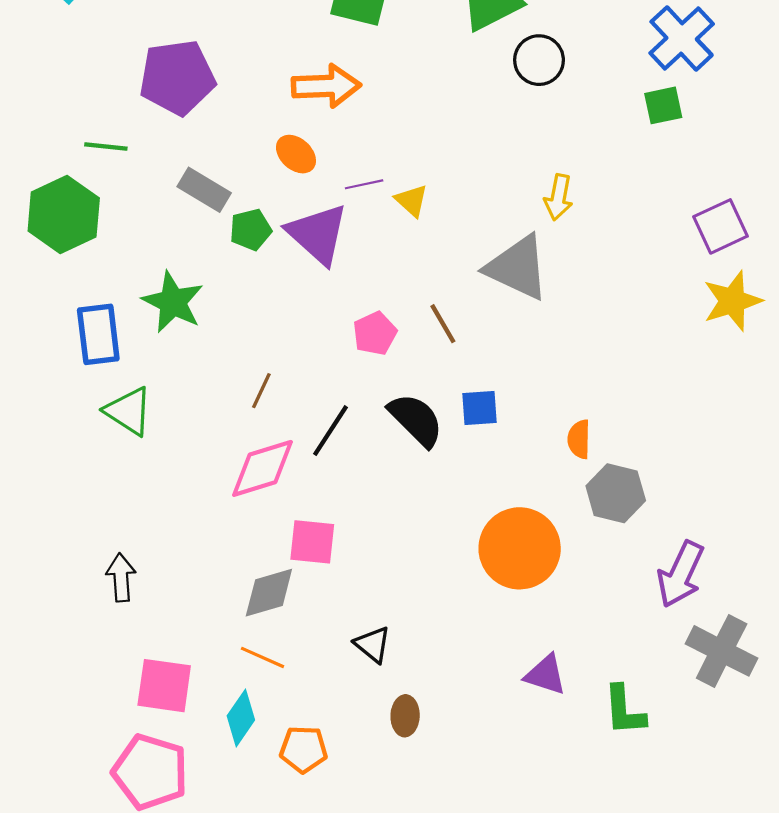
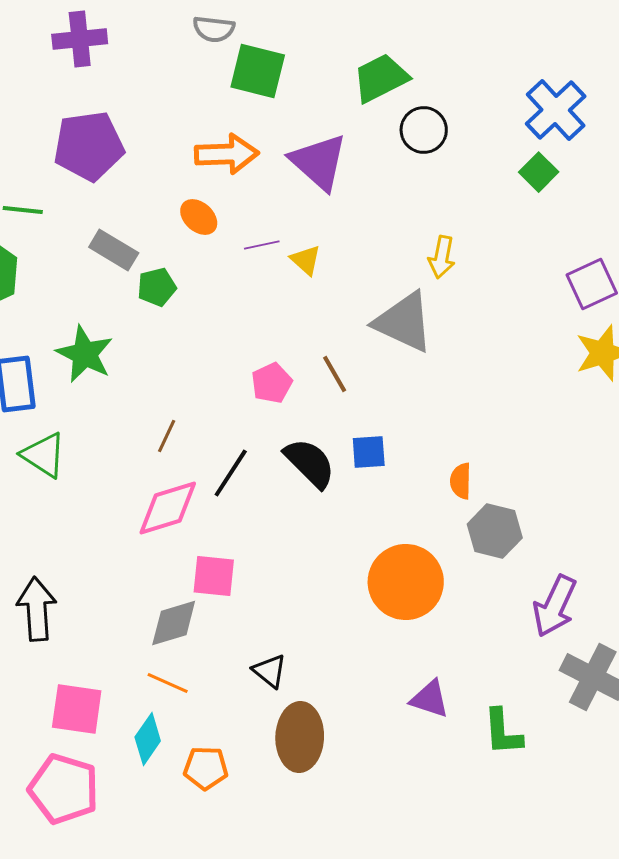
green square: (663, 105) -> (539, 172), turned -33
purple triangle: (318, 234) -> (319, 162), moved
black arrow: (121, 578) -> (37, 609), size x1.4
brown ellipse: (405, 716) -> (300, 737), size x1.8

